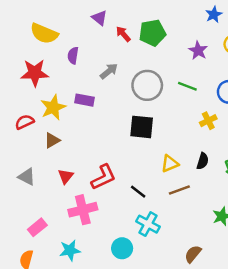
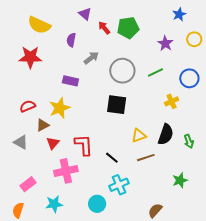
purple semicircle: (73, 55) -> (71, 40), moved
green line: (187, 86) -> (155, 72), turned -49
yellow star: (53, 107) -> (60, 108), moved
red semicircle: (25, 122) -> (28, 106), moved
brown triangle: (52, 140) -> (43, 125), moved
black semicircle: (203, 161) -> (166, 134), size x1.5
red L-shape: (103, 177) -> (84, 145), turned -70
cyan cross: (148, 224) -> (119, 185), turned 36

